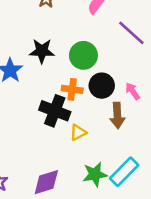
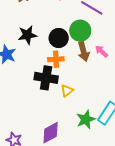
green circle: (83, 55) -> (80, 31), moved
black circle: (102, 86) -> (59, 38), moved
brown arrow: (117, 115) -> (84, 51), moved

